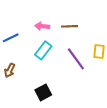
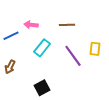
pink arrow: (42, 26) -> (31, 25), moved

